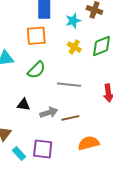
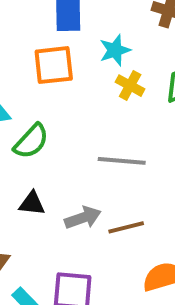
cyan star: (73, 21) -> (115, 50), moved
green semicircle: (36, 70) -> (31, 141), moved

